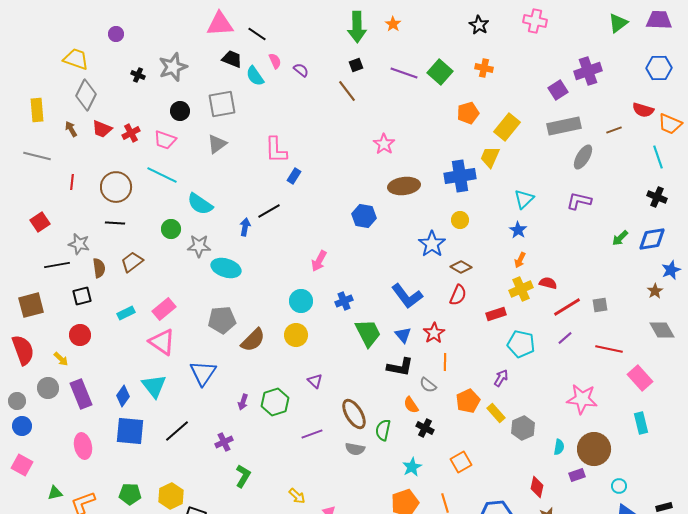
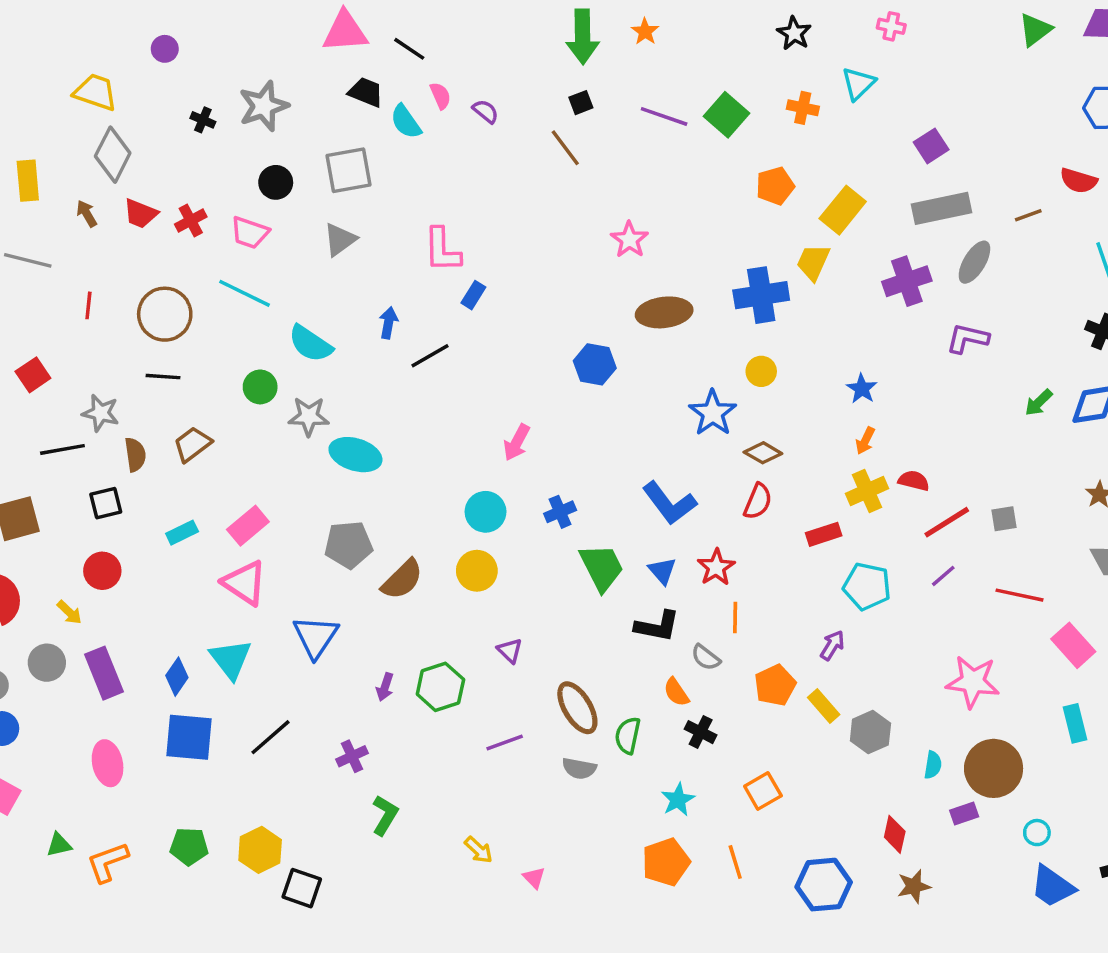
pink cross: (535, 21) -> (891, 26), size x0.7
purple cross: (588, 71) -> (907, 281), moved
cyan triangle: (524, 199) -> (858, 84), moved
blue arrow: (245, 227) -> (388, 323), moved

